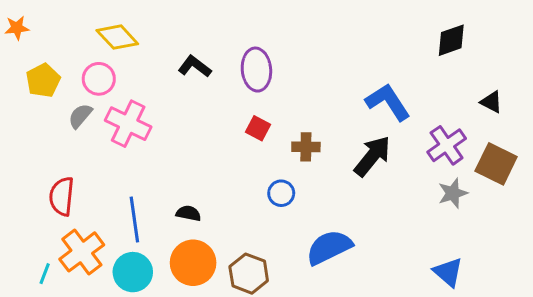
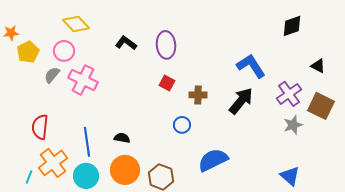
orange star: (17, 28) -> (11, 33), moved

